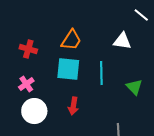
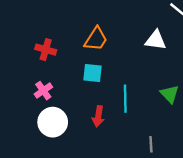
cyan square: (68, 69) -> (92, 73), size x0.7
cyan line: (101, 73) -> (125, 99), moved

